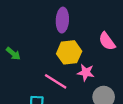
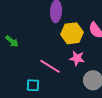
yellow hexagon: (69, 52) -> (72, 33), moved

